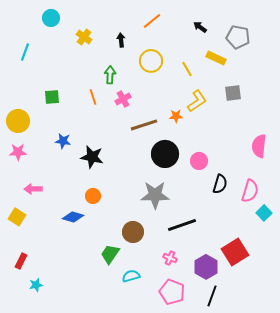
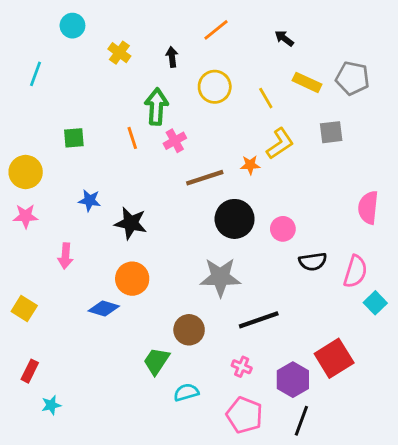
gray pentagon: (238, 37) -> (353, 78), moved
green arrow: (110, 75) -> (156, 107), size x1.4
black semicircle: (220, 184) -> (313, 262), turned 66
pink arrow: (33, 189) -> (65, 256), moved, turned -84
orange circle: (93, 196) -> (132, 279), size x1.5

